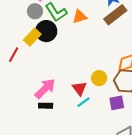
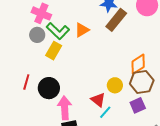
black circle: (46, 31) -> (49, 88), moved
yellow rectangle: (32, 37) -> (54, 51), moved
pink arrow: (45, 88) -> (65, 108), turned -35

